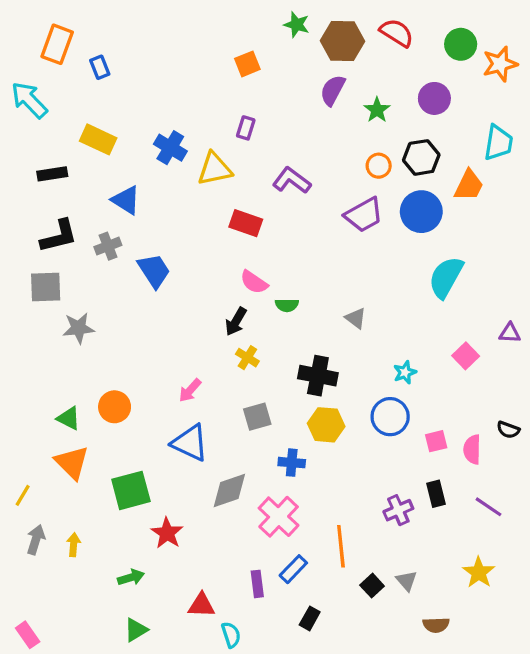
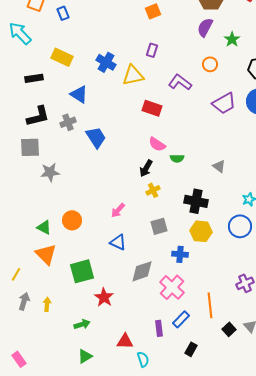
orange circle: (379, 166) -> (210, 64), moved
yellow cross: (247, 358) -> (153, 190), turned 32
blue triangle: (190, 443) -> (118, 242), size x0.7

